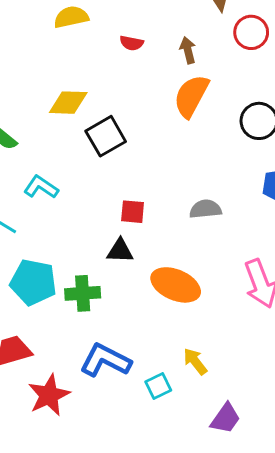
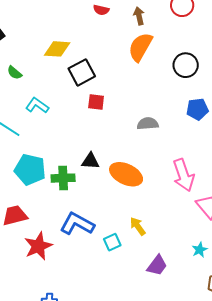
red square: (133, 212) -> (96, 102), moved
black triangle: (120, 251) -> (90, 161), moved

